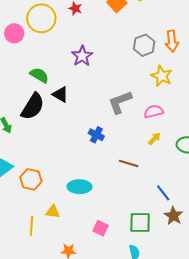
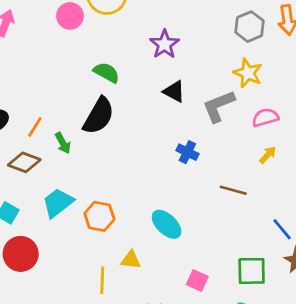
yellow star: (162, 76) -> (248, 73), moved
black triangle: (60, 94) -> (174, 91), moved
cyan ellipse: (79, 187) -> (167, 224), turned 45

